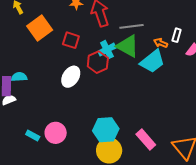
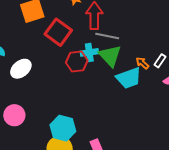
gray line: (132, 26) -> (107, 36), moved
red square: (71, 40) -> (58, 32), size x1.5
white ellipse: (71, 77) -> (21, 69), moved

